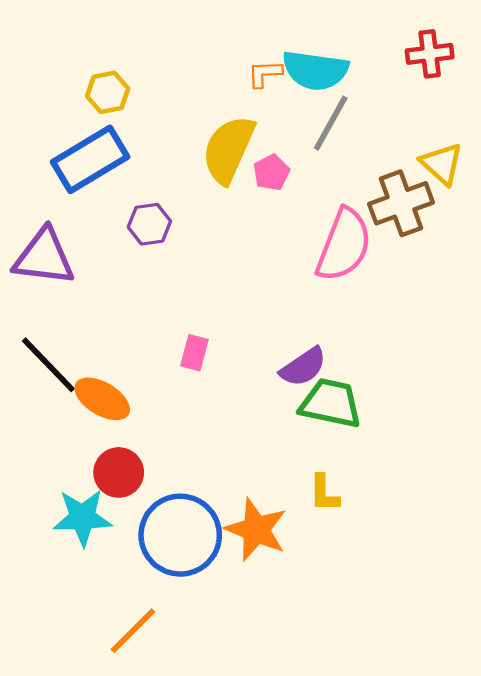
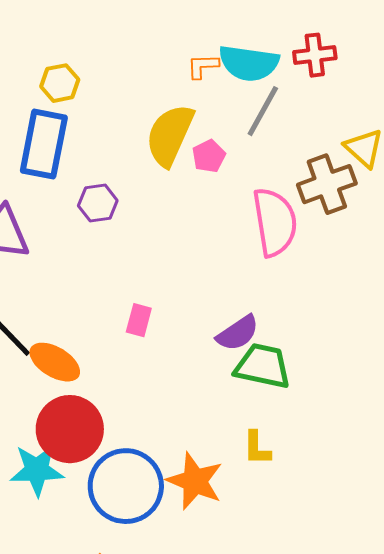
red cross: (430, 54) -> (315, 55), moved
blue rectangle: (90, 159) -> (44, 144), turned -48
pink semicircle: (344, 245) -> (275, 222), turned -30
red circle: (119, 472) -> (70, 429), size x1.5

